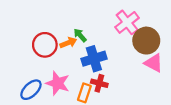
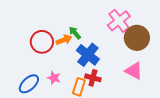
blue cross: (94, 59) -> (88, 55), turned -35
pink triangle: (154, 63) -> (134, 71), moved
pink star: (58, 83) -> (54, 78), size x0.6

